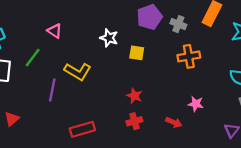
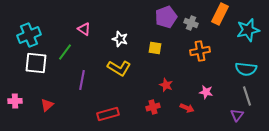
white star: (109, 38) -> (120, 39), moved
yellow L-shape: (78, 71) -> (119, 68), moved
red star: (134, 96) -> (166, 85), moved

